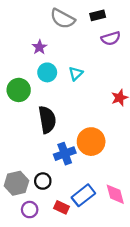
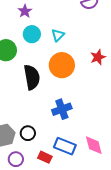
orange circle: (91, 142) -> (62, 65), moved
blue cross: (65, 154) -> (62, 109), moved
blue rectangle: (83, 195) -> (65, 146), turned 60

